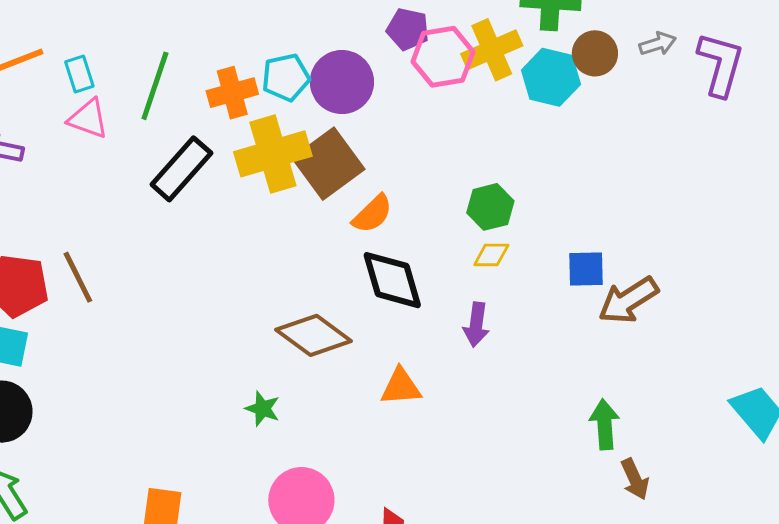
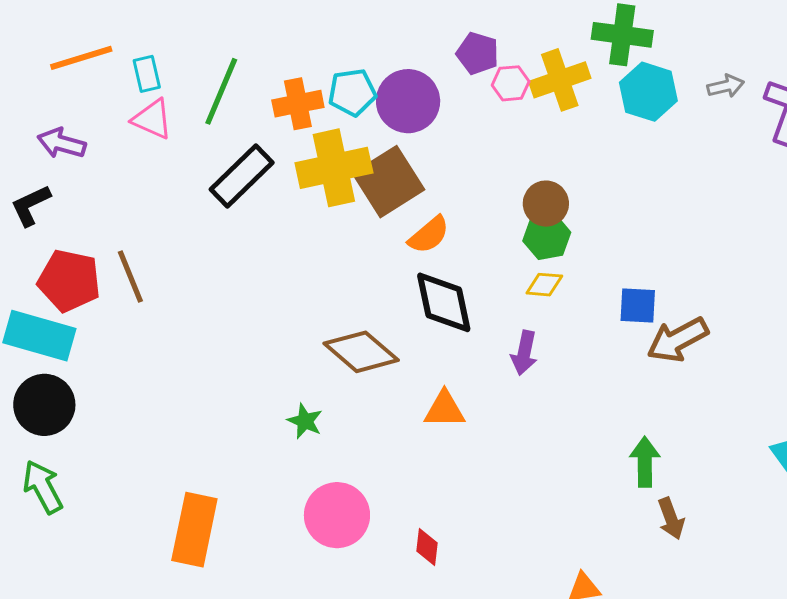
brown circle: (595, 53) -> (546, 204), moved
pink hexagon: (443, 57) -> (511, 83), size x0.6
cyan hexagon: (551, 77) -> (648, 92), moved

